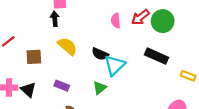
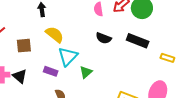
black semicircle: (100, 54) -> (104, 38), moved
cyan triangle: (115, 65) -> (68, 57), moved

